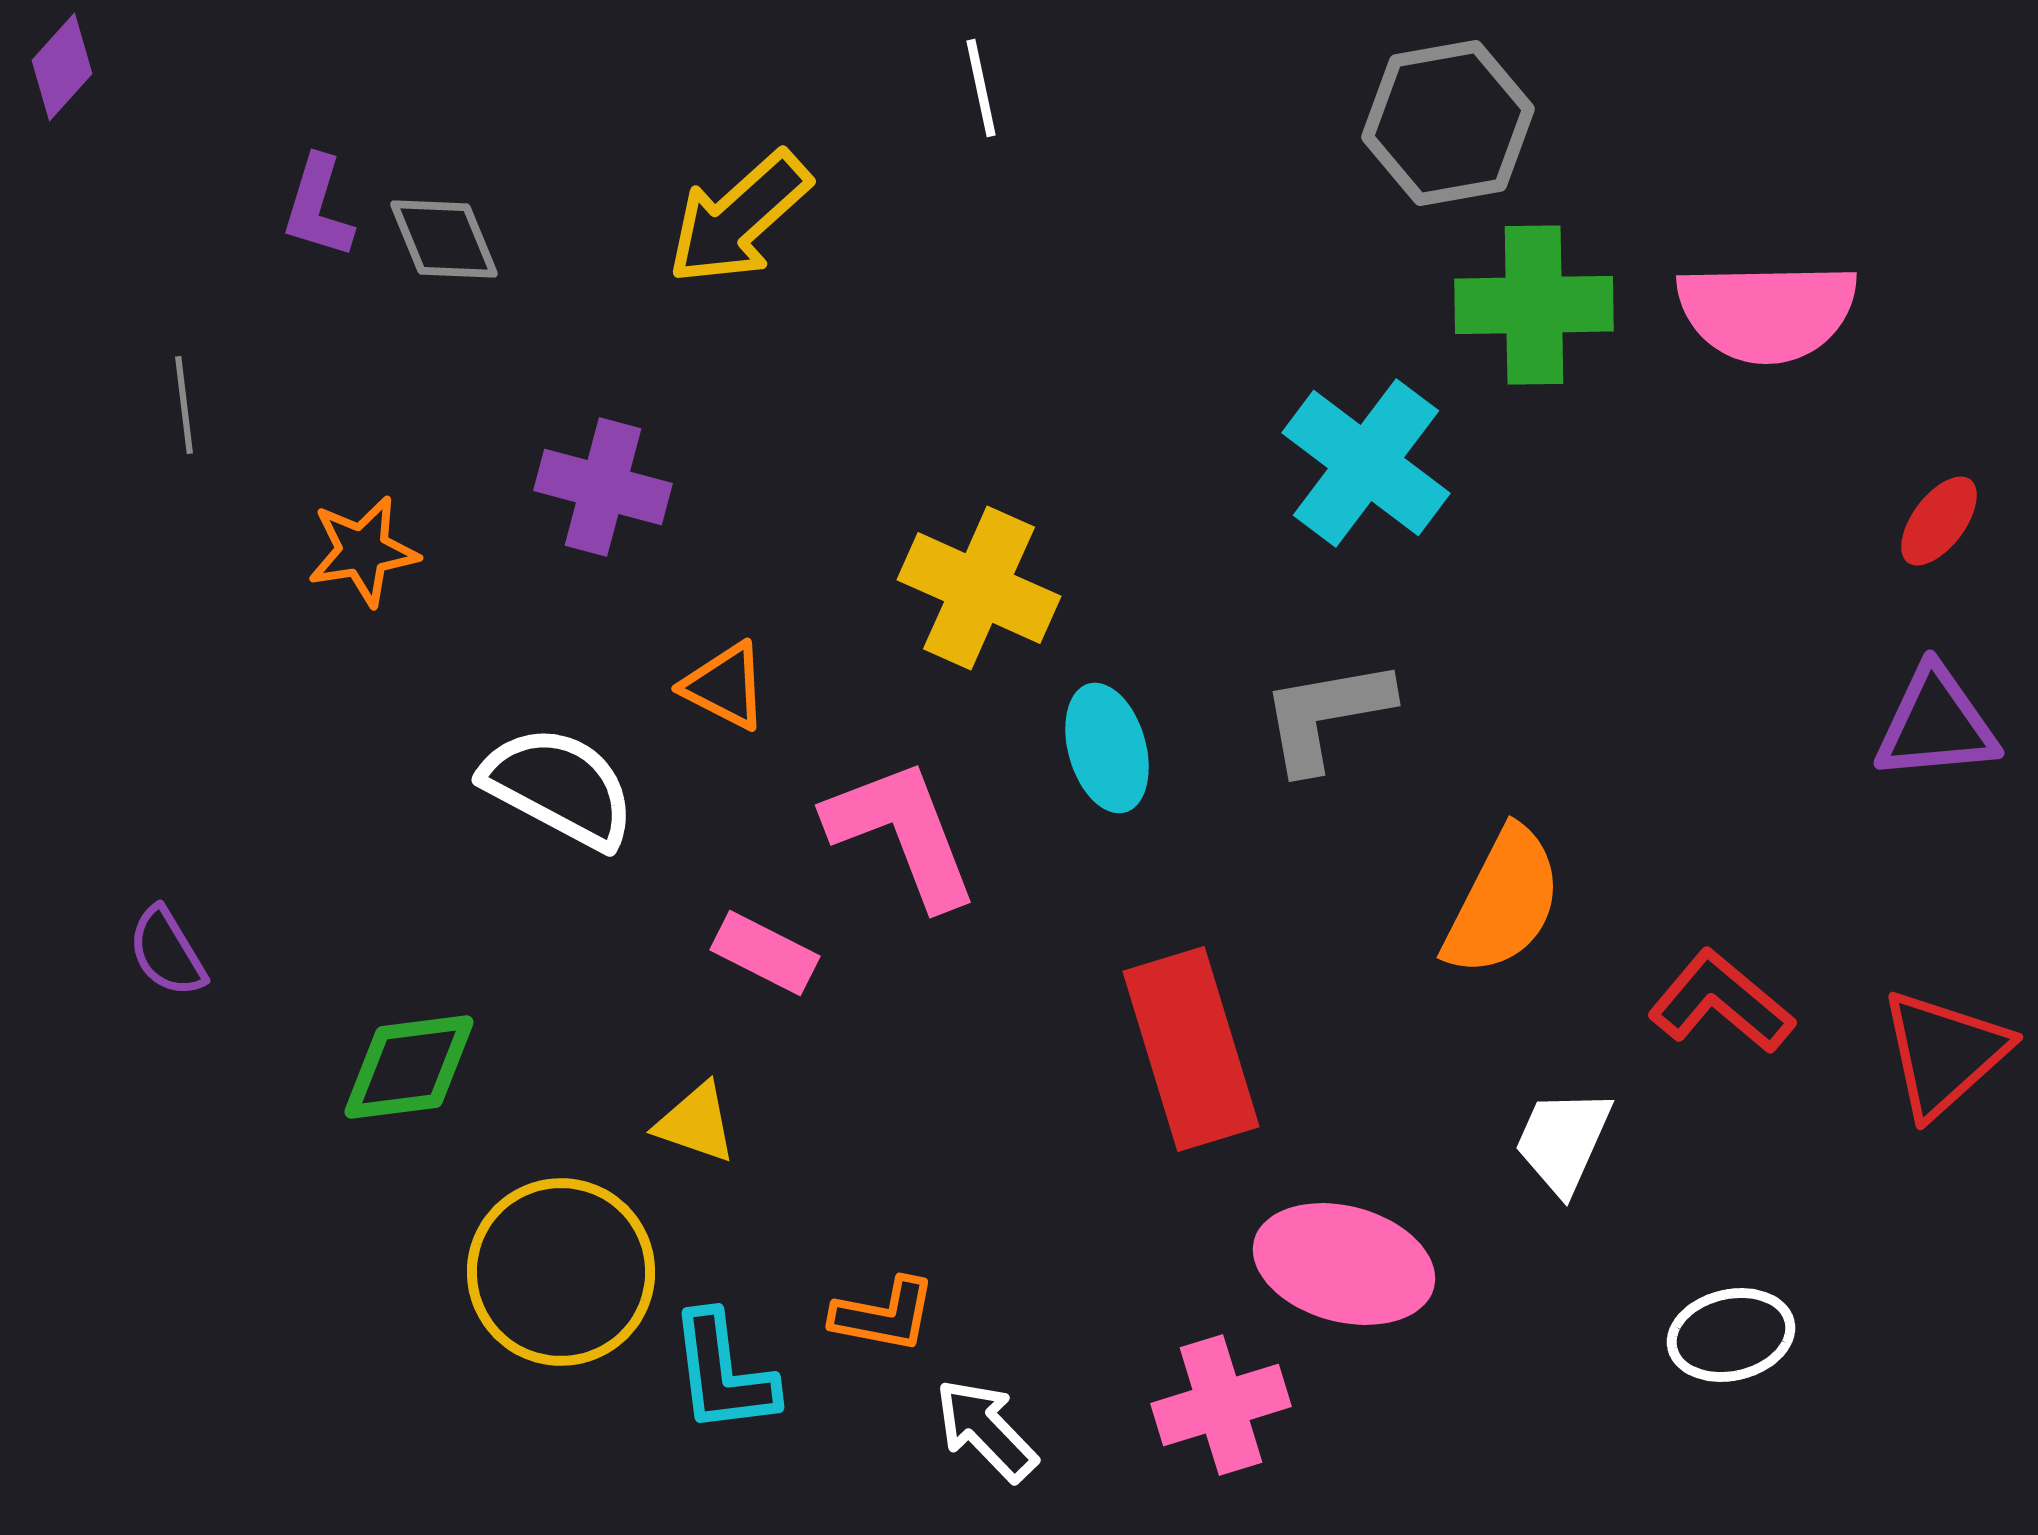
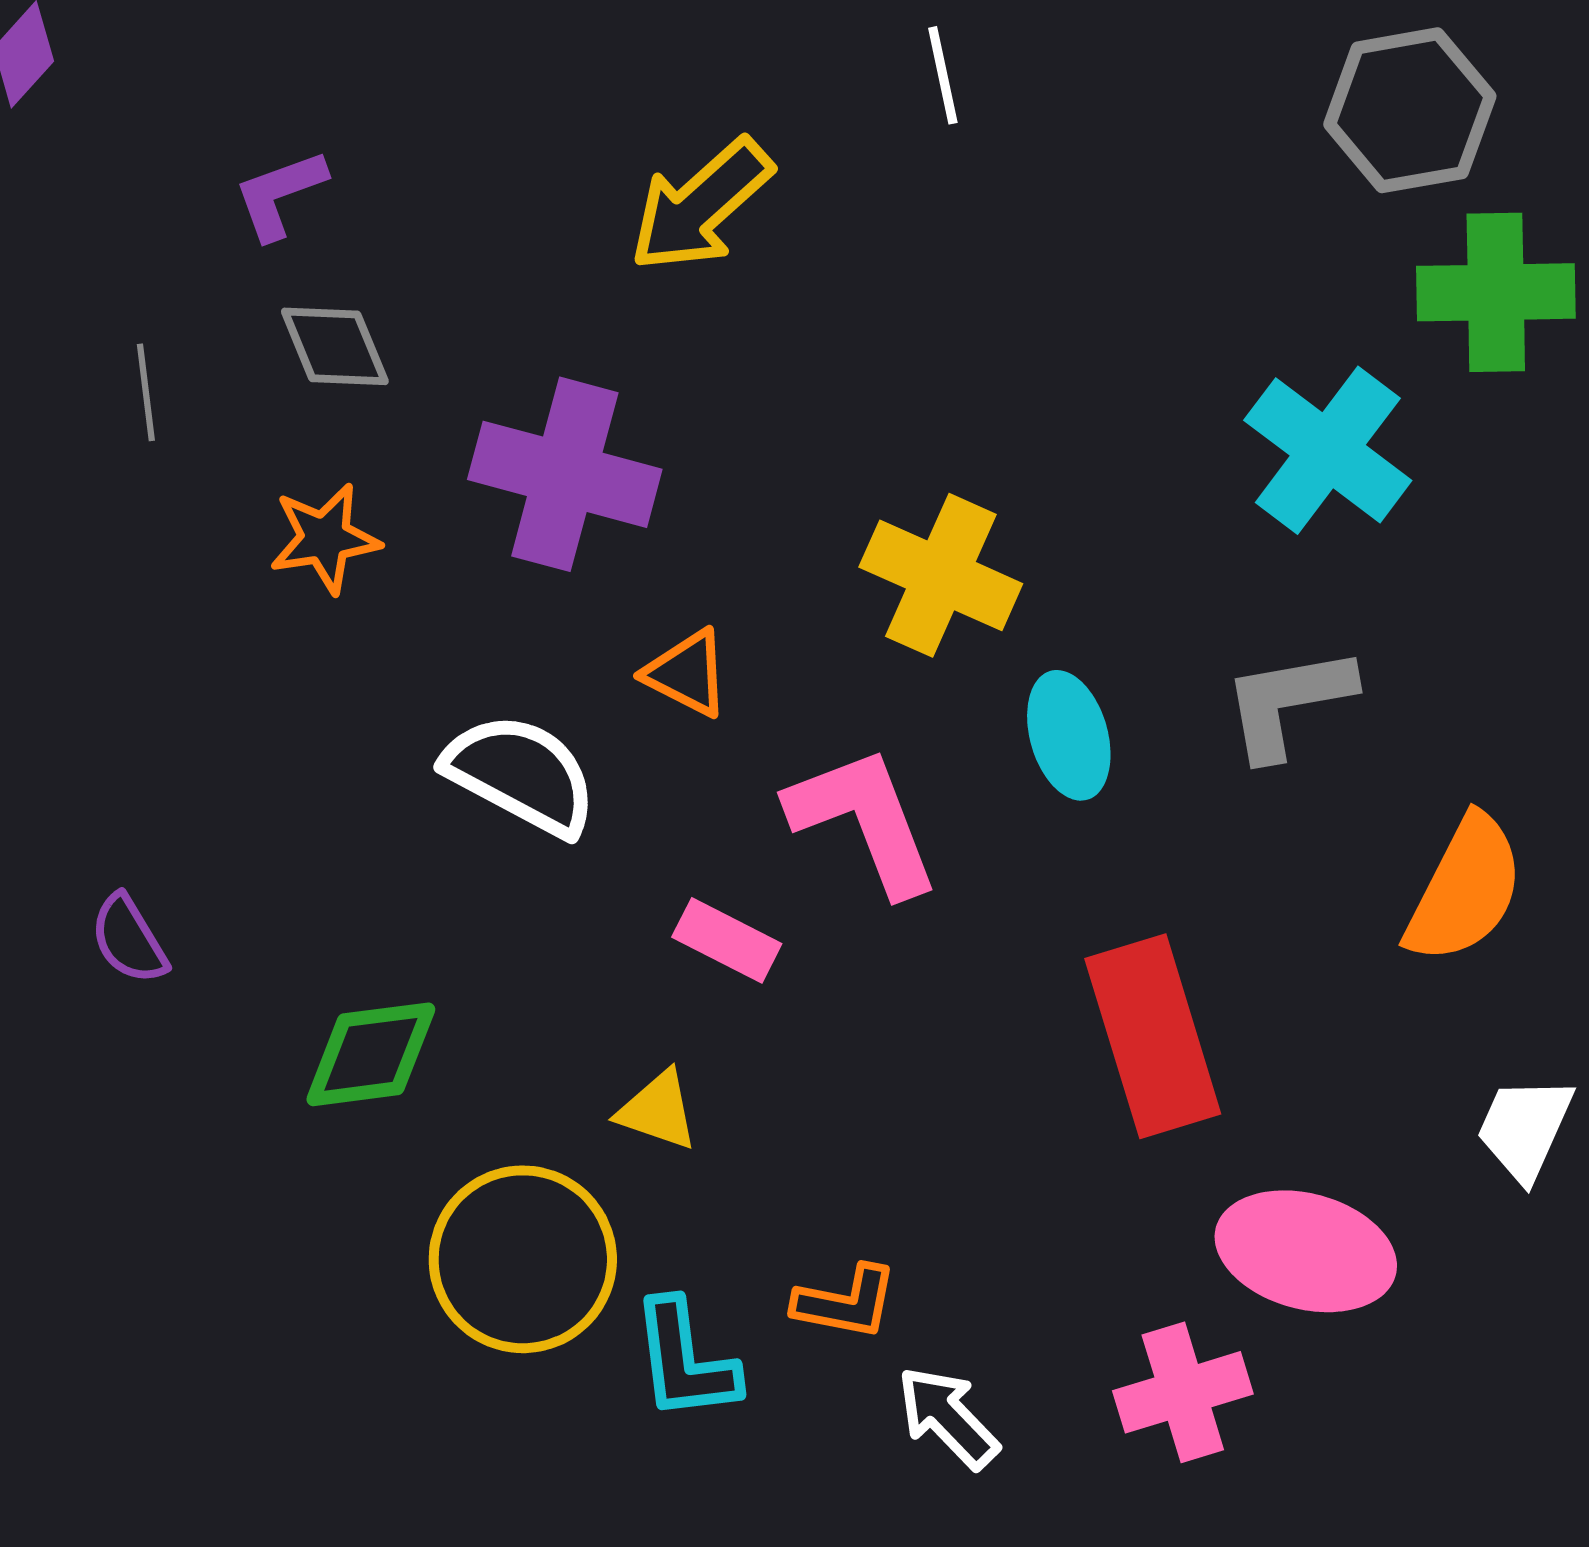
purple L-shape: (318, 207) -> (280, 194), turned 53
gray diamond: (444, 239) -> (335, 346), moved
purple cross: (603, 487) -> (565, 474), size x1.4

